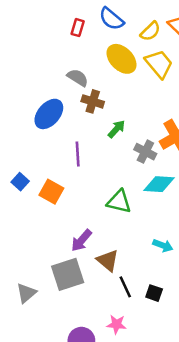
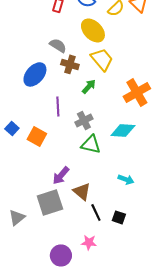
yellow trapezoid: (159, 64) -> (102, 59), moved
gray cross: (145, 152) -> (84, 120), moved, turned 36

